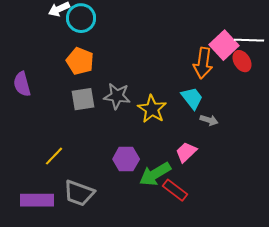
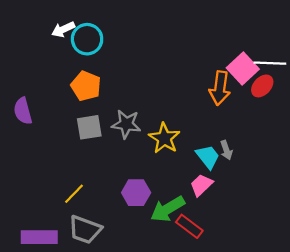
red ellipse: (242, 61) -> (262, 86), turned 75
cyan trapezoid: (192, 98) -> (208, 157), moved
gray arrow: (209, 120) -> (226, 150), turned 54
yellow line: (54, 156) -> (74, 194), moved

